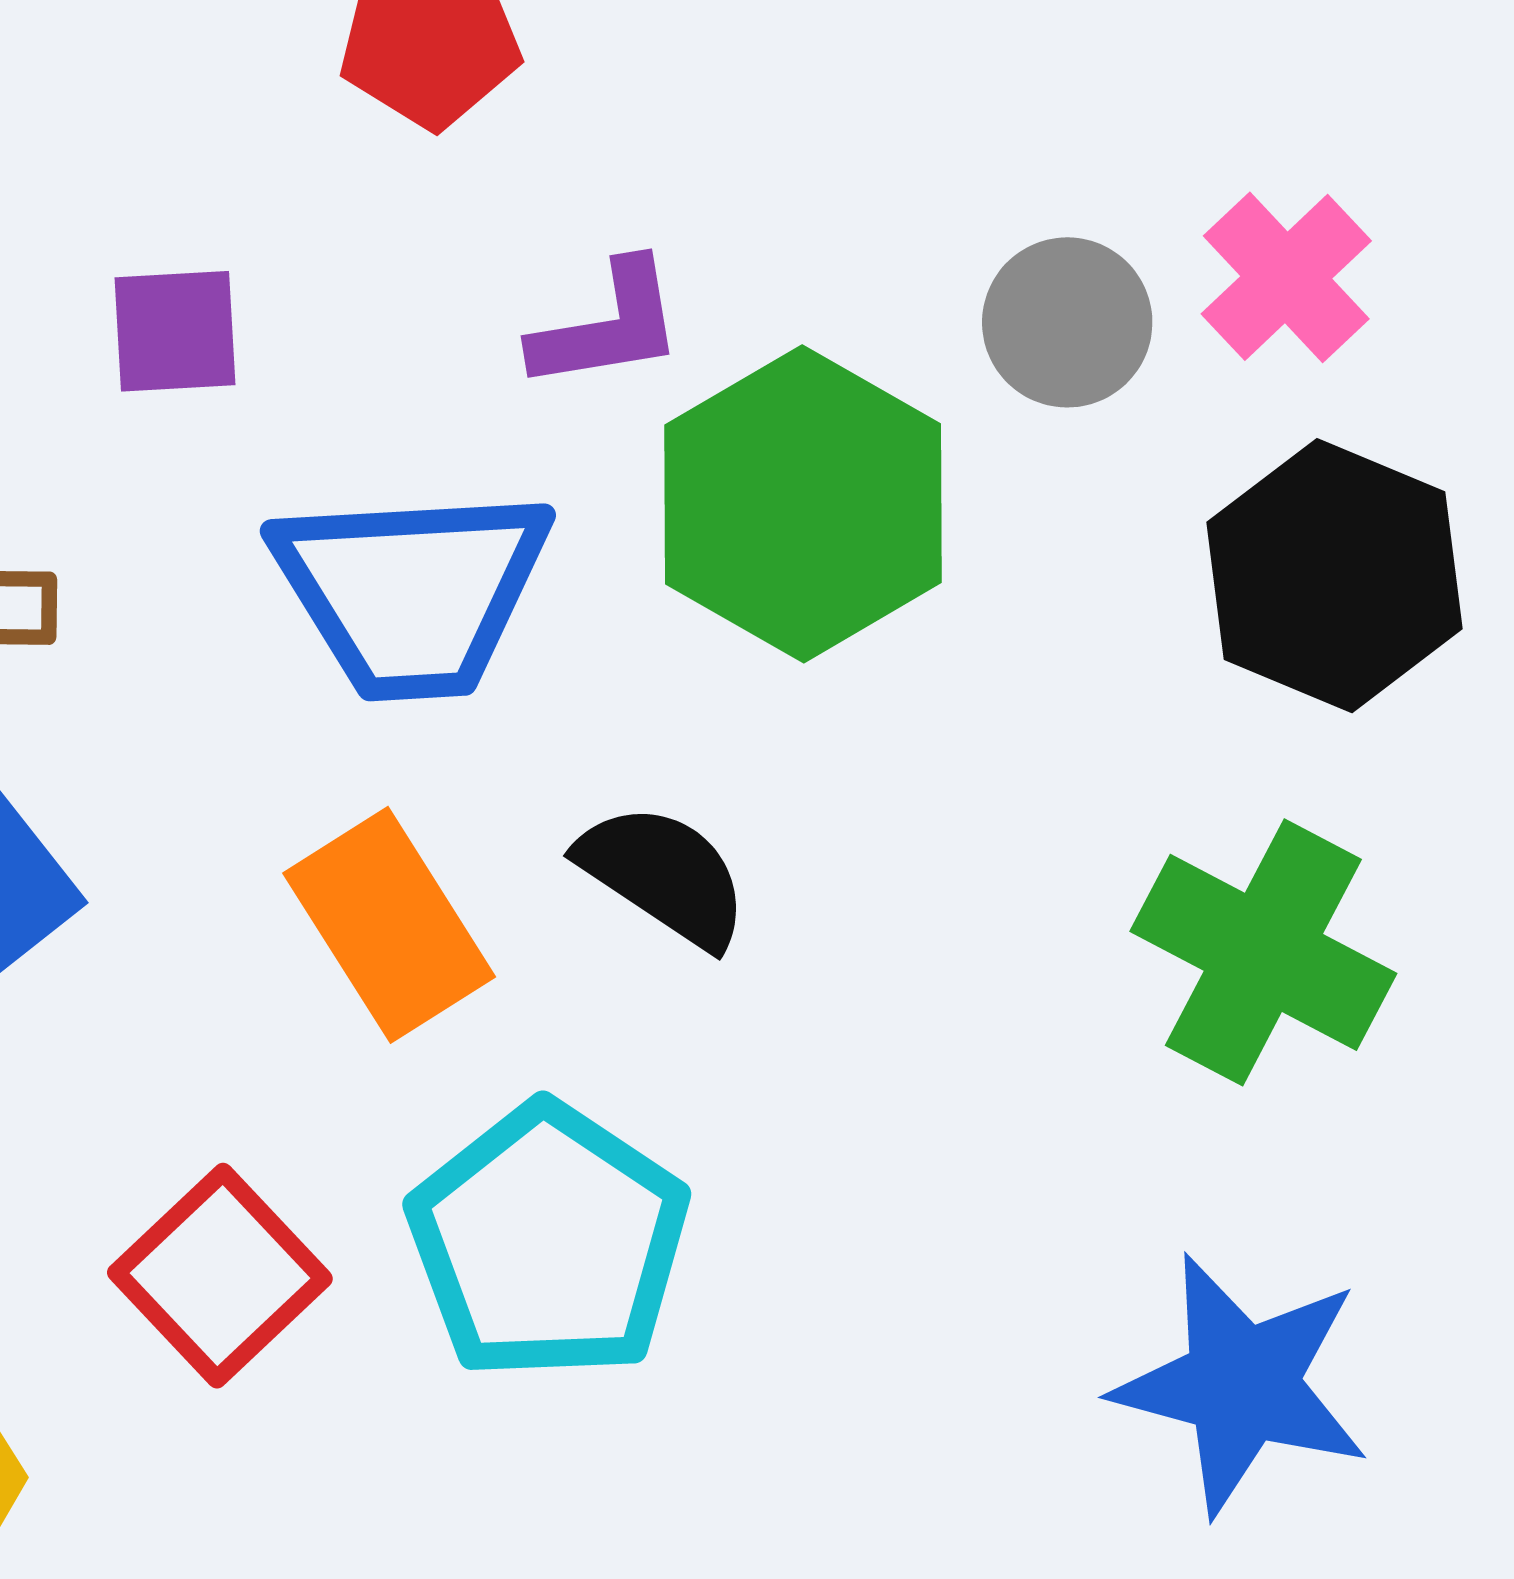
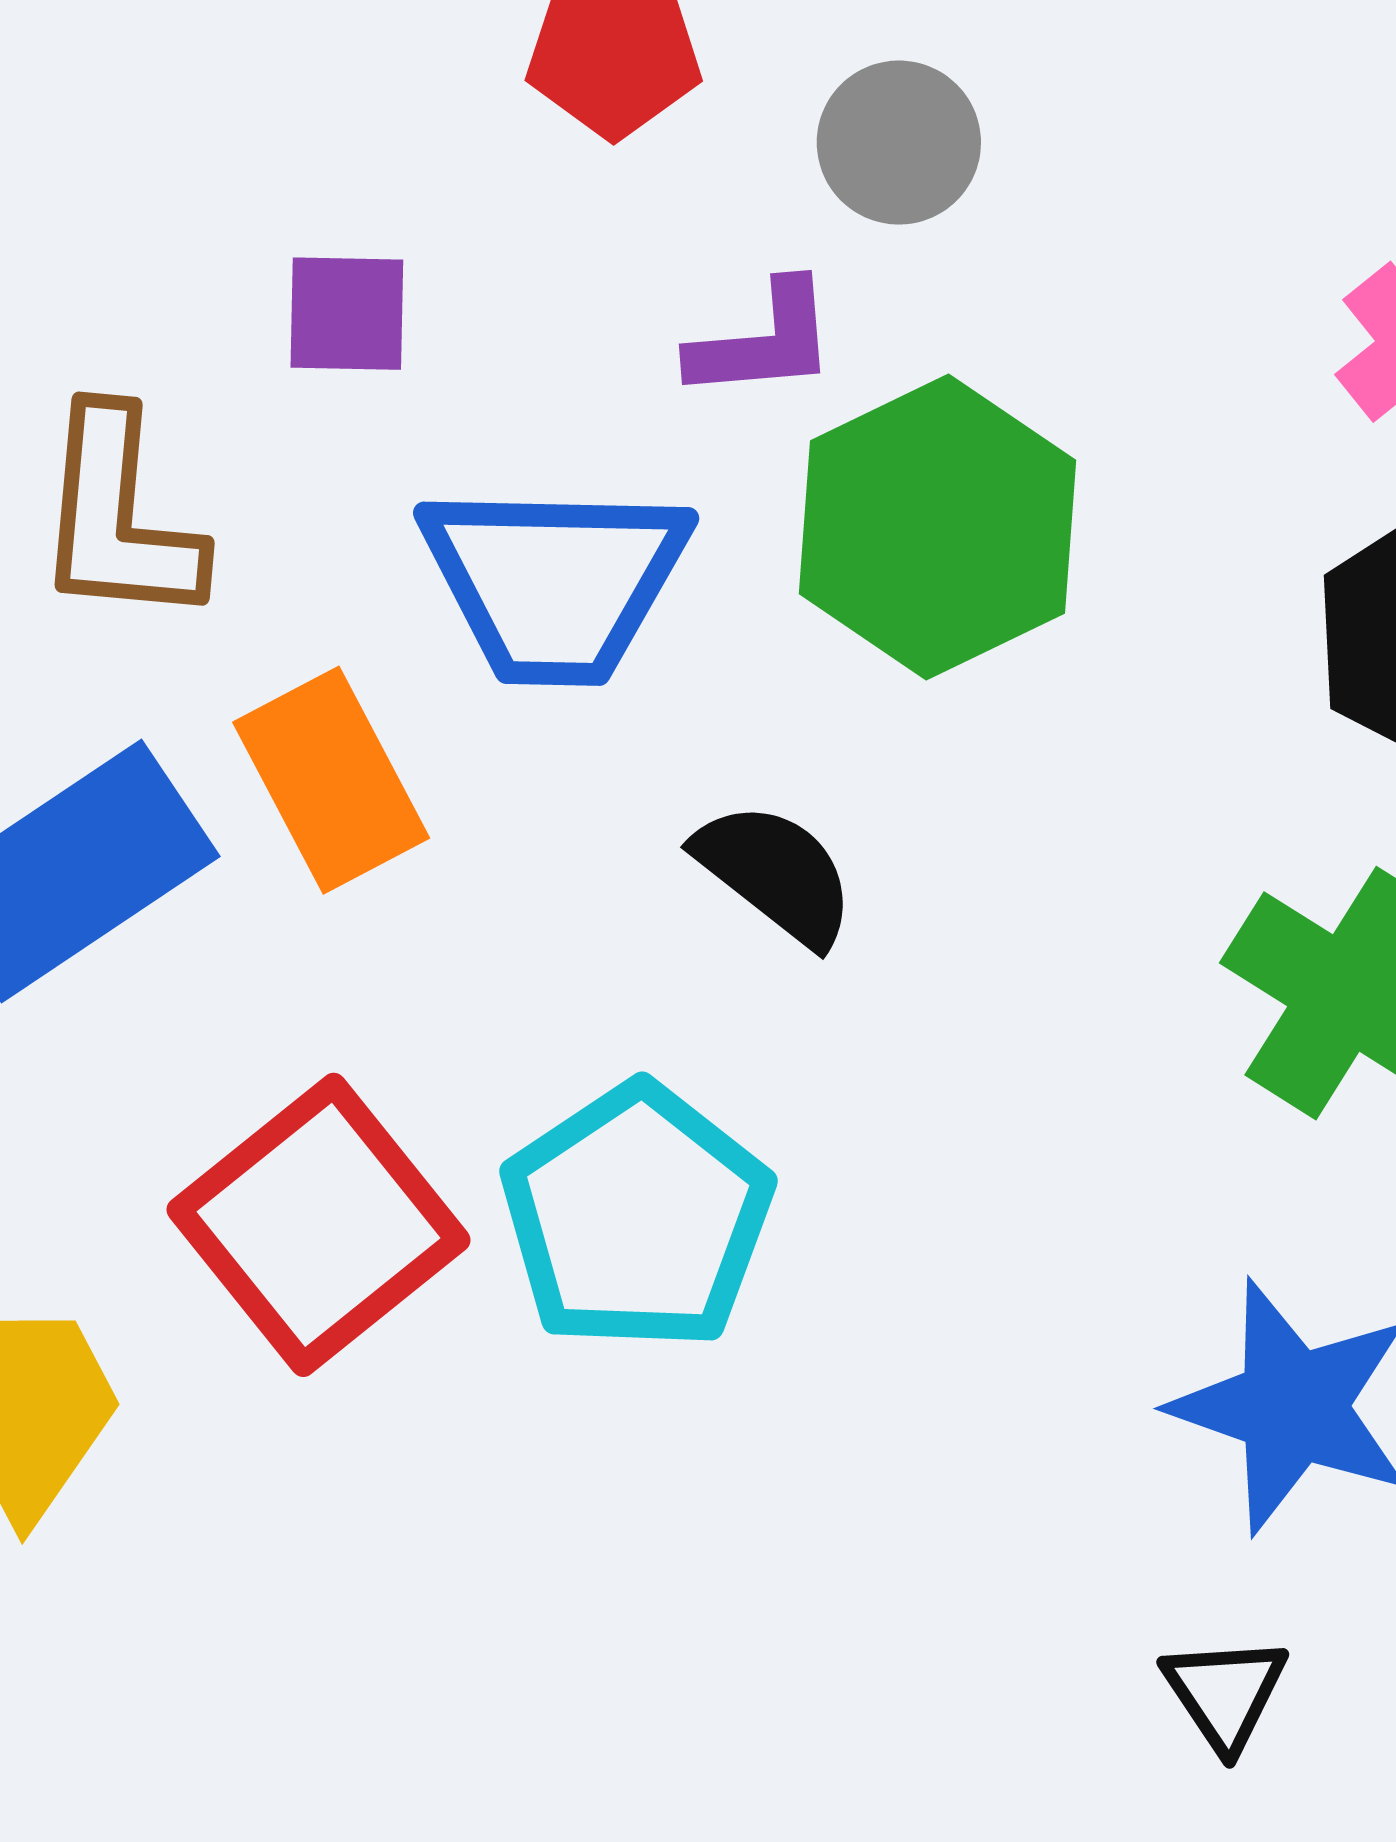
gray circle: (1067, 322) -> (899, 143), moved
orange rectangle: (389, 925) -> (331, 780), moved
red square: (220, 1276) -> (319, 1225), size x1.4

